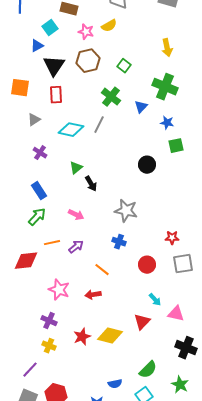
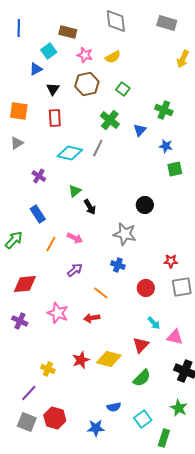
yellow semicircle: (109, 26) -> (113, 57), moved
yellow arrow: (167, 48) -> (183, 59), moved, turned 36
black triangle: (54, 66) -> (53, 89), size x0.6
green cross: (165, 87) -> (164, 110), size x0.7
gray triangle: (34, 120) -> (17, 143), moved
black circle: (147, 165) -> (145, 205), moved
green arrow: (37, 217) -> (14, 240), moved
orange line: (52, 243) -> (51, 244), moved, turned -49
purple cross: (49, 321) -> (20, 321), moved
green semicircle: (148, 370) -> (142, 378), moved

